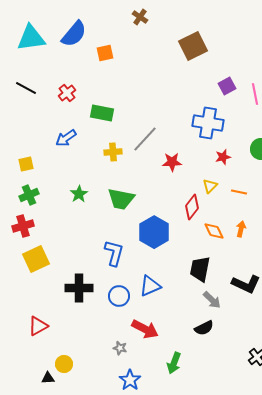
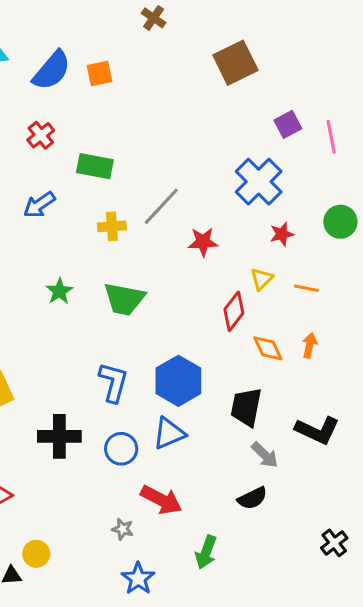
blue semicircle: (74, 34) -> (52, 70), moved
blue cross: (208, 123) -> (259, 182), turned 36
blue hexagon: (154, 232) -> (178, 381), moved

